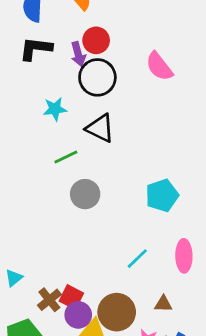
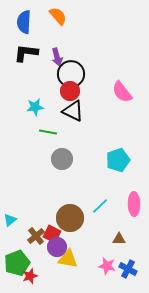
red circle: (96, 40) -> (70, 91), moved
pink semicircle: (159, 66) -> (122, 92), moved
cyan star: (55, 109) -> (35, 107), moved
green line: (66, 157) -> (48, 132), turned 36
brown circle: (117, 312) -> (70, 218), moved

